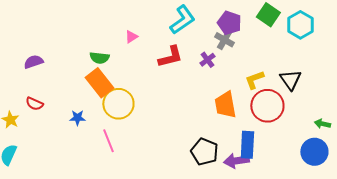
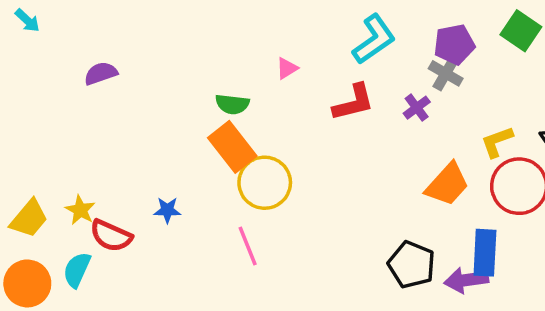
purple pentagon: (229, 23) -> (454, 44), turned -30
purple semicircle: (33, 62) -> (101, 73), moved
red semicircle: (34, 104) -> (111, 236), moved, size x1.4
orange trapezoid: (225, 105) -> (447, 184), turned -128
blue star: (77, 118) -> (167, 210), moved

